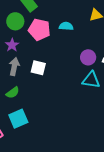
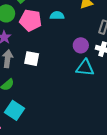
cyan square: (18, 119) -> (14, 110), turned -30

